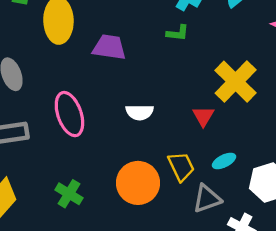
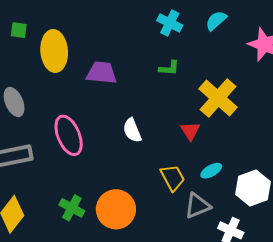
green L-shape: (178, 33) -> (169, 68), moved
white semicircle: (140, 112) -> (132, 130), turned 70
orange circle: (138, 183) -> (116, 209), moved

